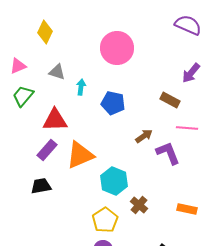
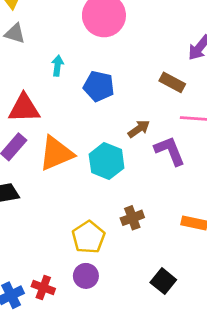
gray triangle: (57, 72) -> (15, 33), moved
cyan hexagon: (114, 181) -> (107, 161), moved
brown cross: (139, 205) -> (132, 218), turned 30

